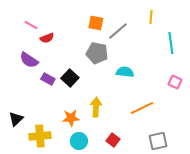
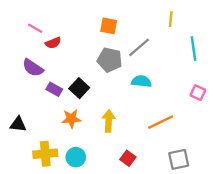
gray line: (118, 31) -> (139, 47), moved
orange star: (71, 118) -> (71, 119), moved
black triangle: (16, 119) -> (18, 124), moved, turned 49
cyan circle: (79, 141) -> (76, 157), moved

